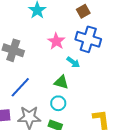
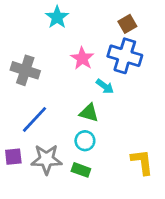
brown square: (83, 11) -> (127, 24), moved

